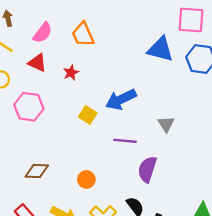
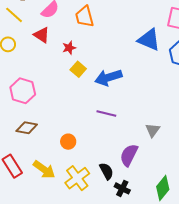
pink hexagon: (29, 107) -> (23, 91), moved
yellow square: (88, 115) -> (78, 69), moved
gray triangle: (166, 124) -> (153, 130), moved
purple semicircle: (147, 169) -> (129, 155), moved

